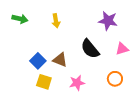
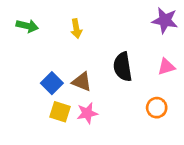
purple star: (108, 21) -> (165, 20), moved
black semicircle: (90, 49) -> (123, 67), turned 30
pink star: (77, 83) -> (87, 113), moved

